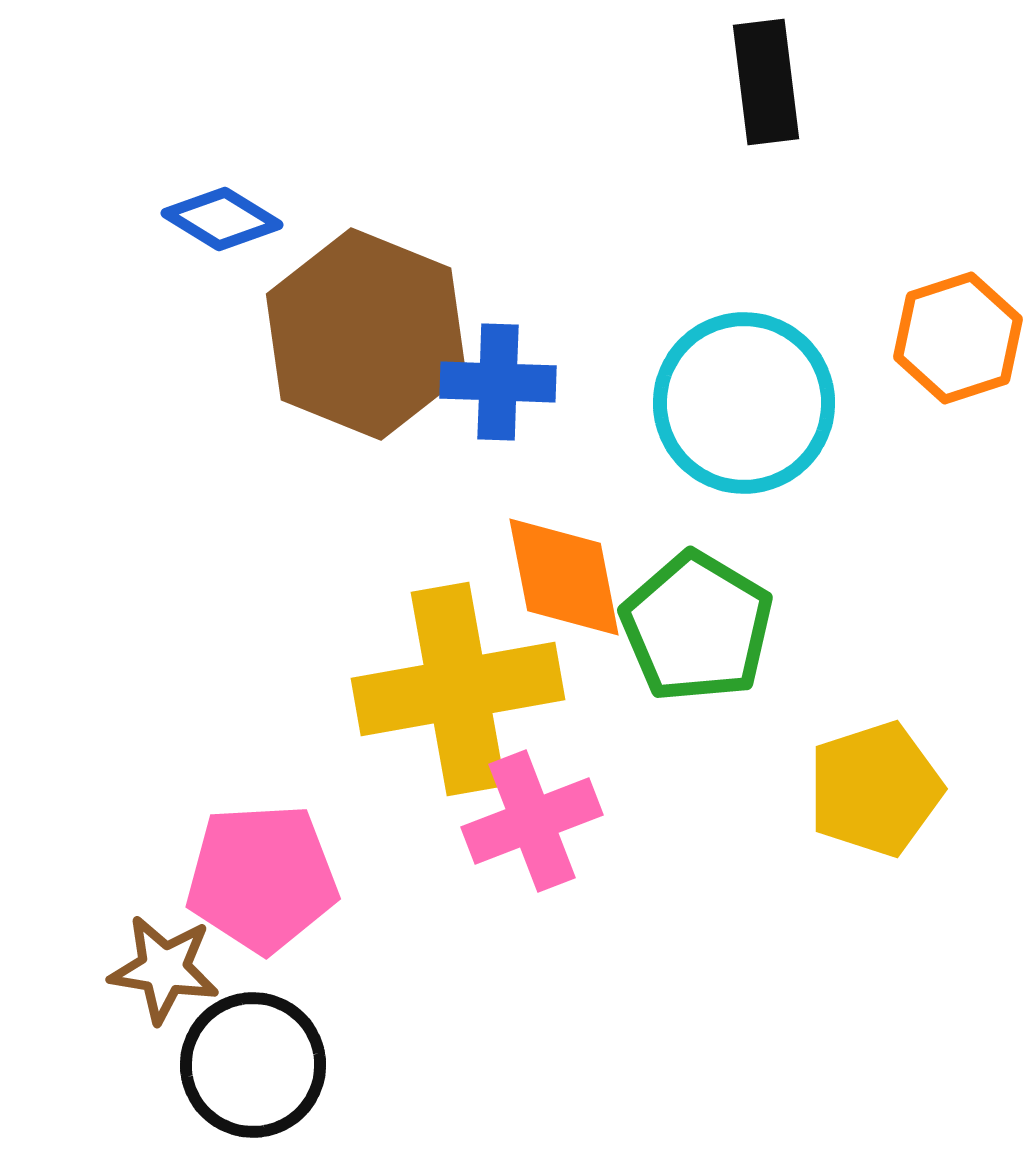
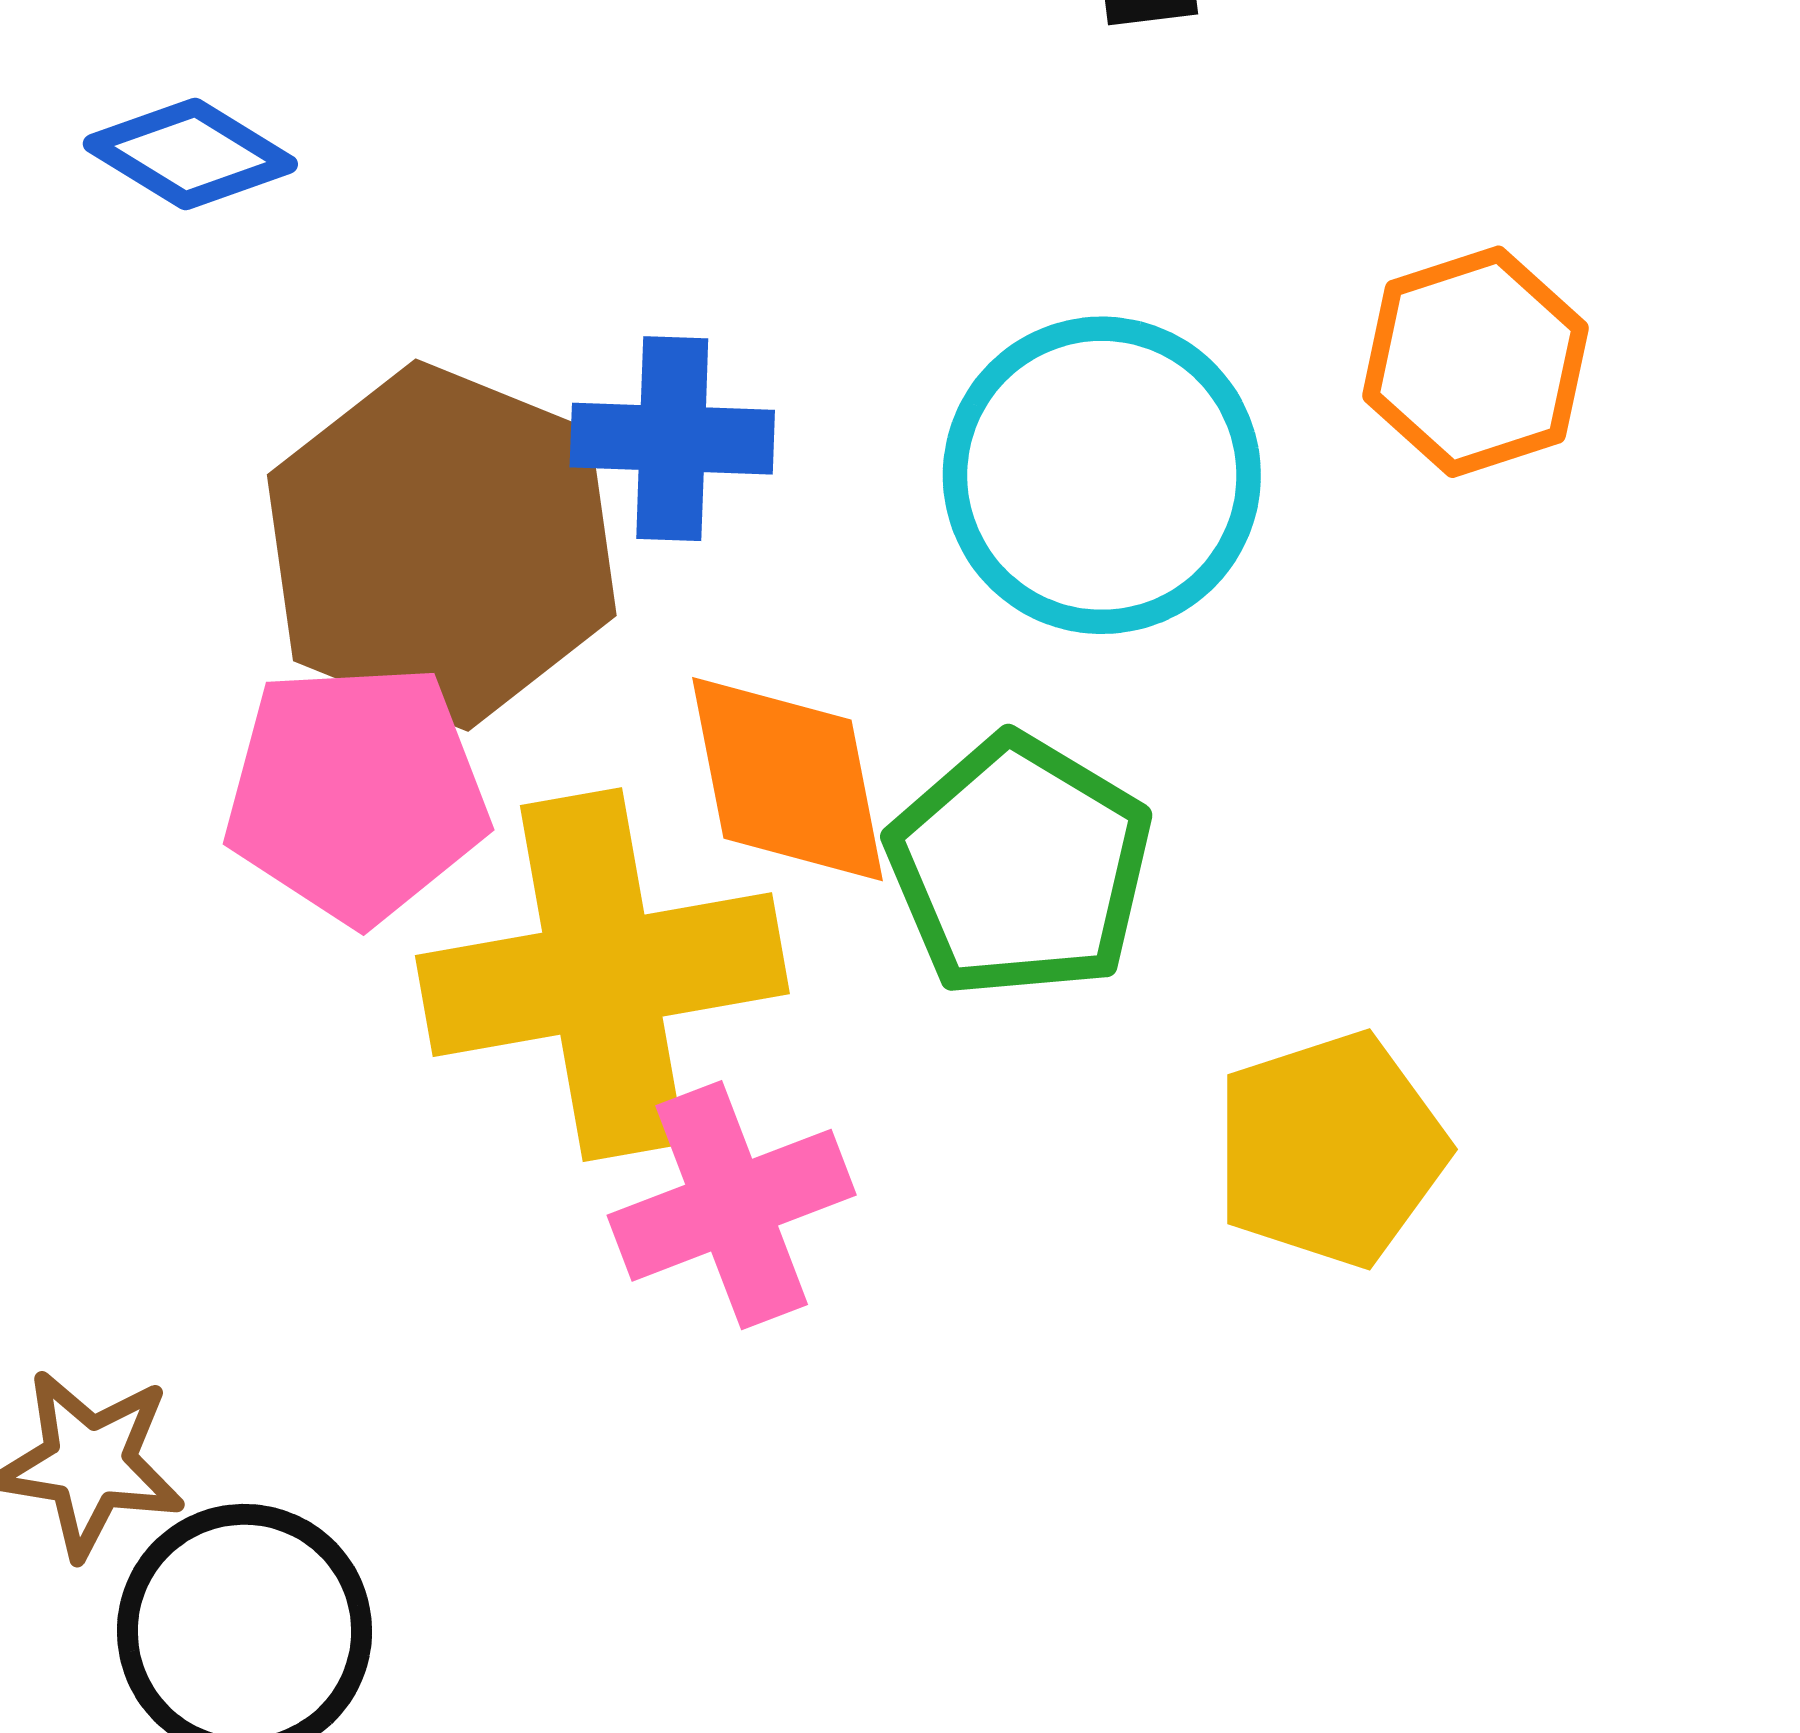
brown hexagon: (366, 334) -> (442, 545), moved
pink pentagon: (262, 878) -> (356, 793), moved

